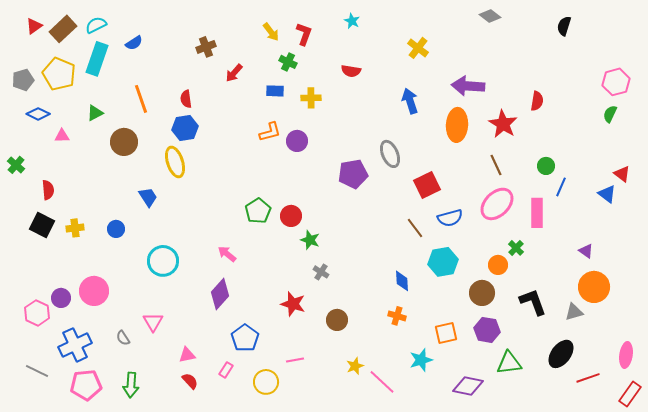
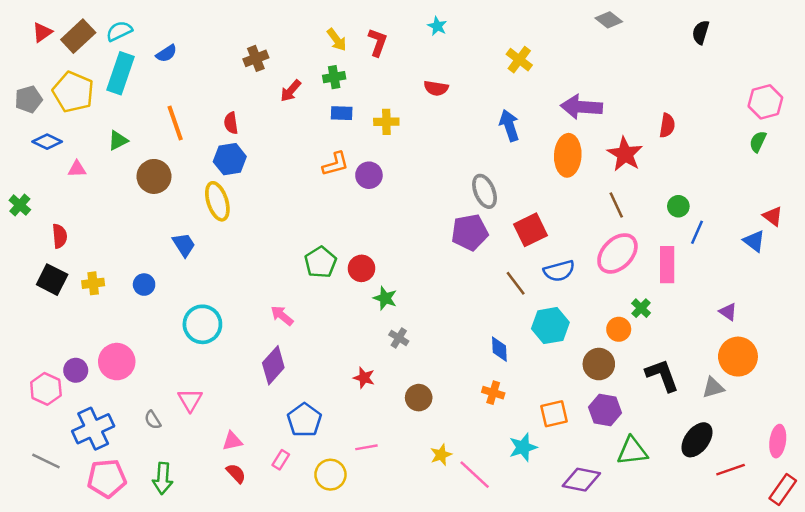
green cross: (288, 62) -> (334, 77), moved, turned -36
purple pentagon: (353, 174) -> (470, 232), moved
red star: (293, 304) -> (364, 378), size x0.7

